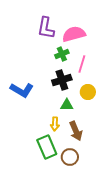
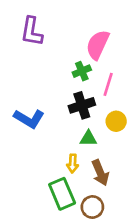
purple L-shape: (46, 28) -> (32, 32), moved
pink semicircle: (74, 34) -> (98, 45), turned -50

